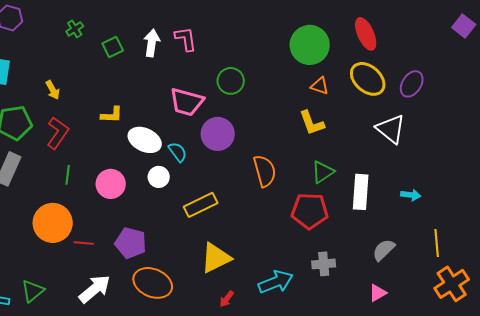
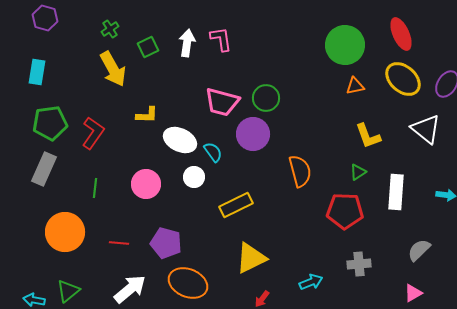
green circle: (231, 81) -> (266, 98), moved
orange triangle: (320, 86) -> (355, 86), turned -30
yellow arrow: (53, 90) -> (113, 69), moved, size x1.8
yellow L-shape: (312, 123) -> (368, 136), moved
green triangle: (323, 172) -> (358, 172), size x0.7
green line: (68, 175) -> (95, 188), moved
orange circle: (53, 223) -> (65, 232), moved
cyan arrow: (276, 282) -> (311, 282), size x0.7

